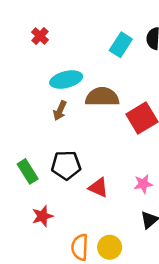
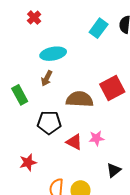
brown semicircle: (102, 97) -> (80, 99), moved
green rectangle: (28, 171) -> (20, 95), moved
pink star: (143, 184) -> (96, 138), moved

